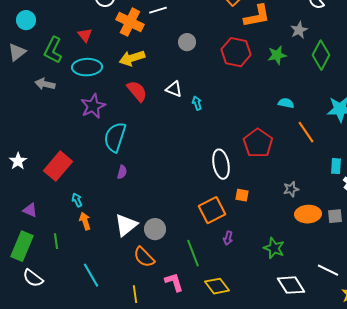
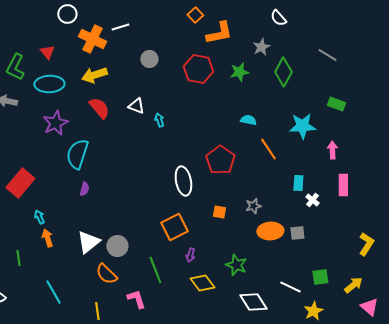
orange square: (242, 195) -> (219, 212), moved
yellow diamond: (217, 286) -> (202, 283), moved

